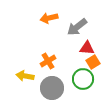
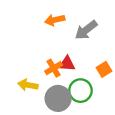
red triangle: (87, 48) -> (67, 64), moved
green circle: (83, 79) -> (80, 91), moved

